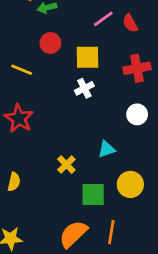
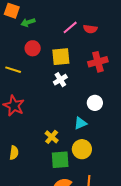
red semicircle: (130, 23) -> (90, 29), turned -48
white circle: (137, 114) -> (95, 103), moved
yellow circle: (130, 184) -> (82, 149), moved
green square: (93, 195) -> (60, 160), moved

